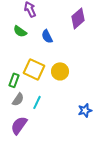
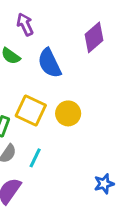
blue semicircle: (47, 36) -> (49, 63), size x1.5
blue star: (85, 110) -> (104, 184), moved

